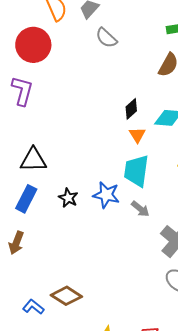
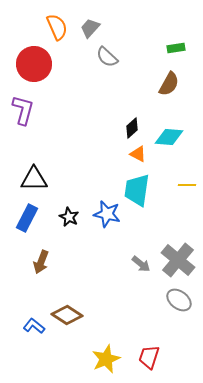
orange triangle: (137, 135) -> (138, 154), turned -30
gray arrow: (140, 209) -> (141, 264), moved
brown arrow: (16, 243) -> (41, 262), moved

